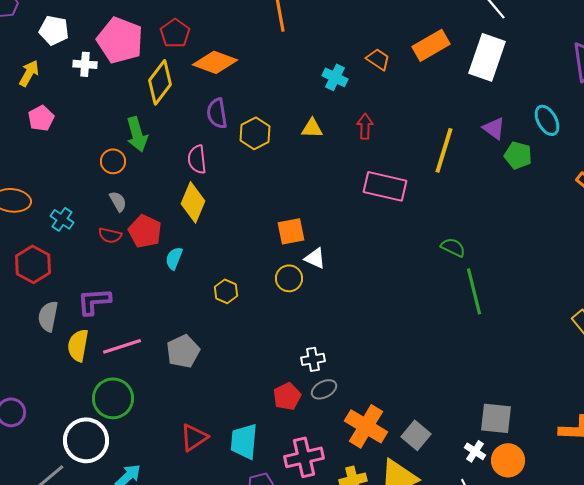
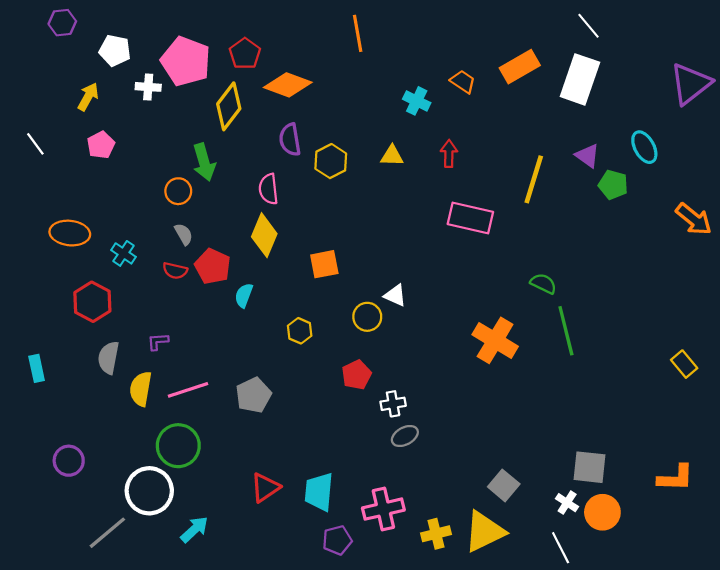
orange square: (291, 231) -> (324, 264), moved
purple L-shape: (94, 301) -> (158, 341), size x0.6
red pentagon: (287, 396) -> (357, 375), moved
orange cross: (366, 426) -> (495, 340), moved

